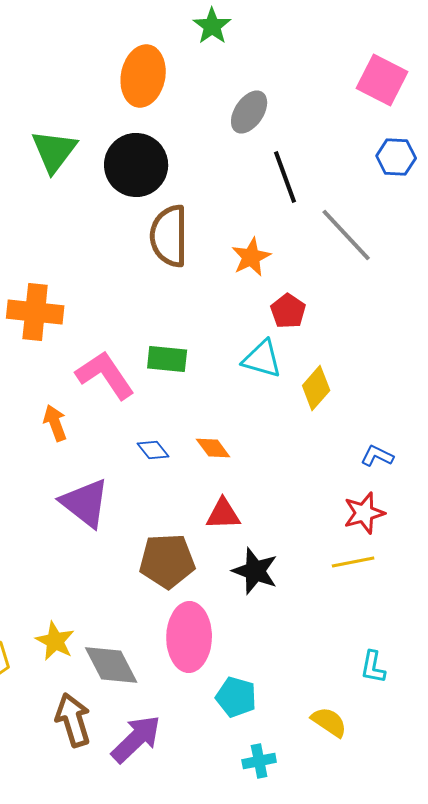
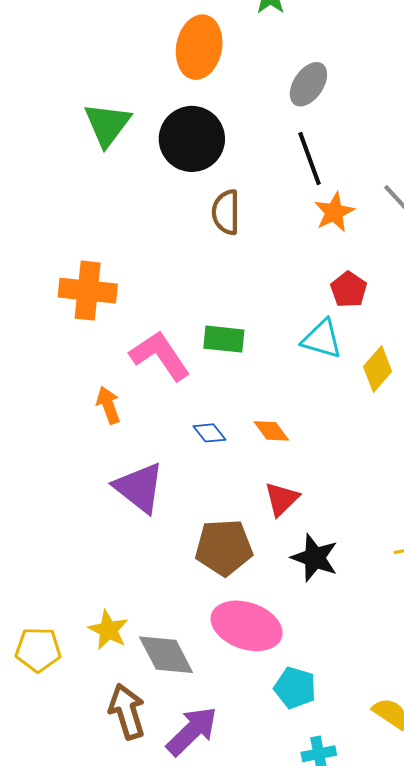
black line: (285, 177) -> (309, 159), moved
brown semicircle: (169, 236) -> (226, 212), size x0.7
orange star: (251, 257) -> (334, 212), moved
red triangle: (223, 514) -> (282, 499), turned -42
pink ellipse: (189, 637) -> (247, 626), turned -72

